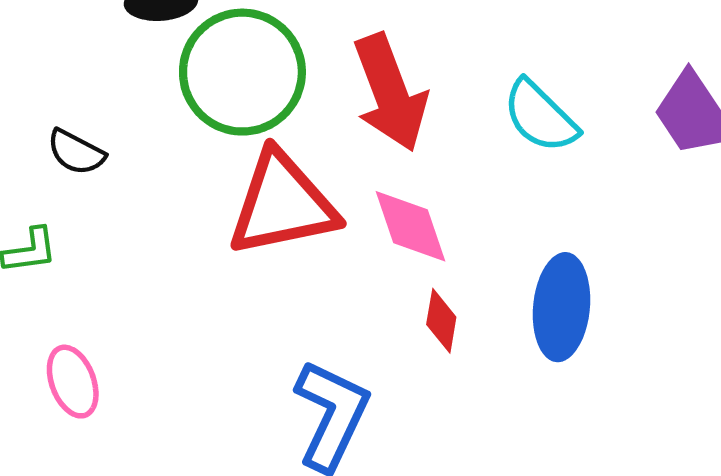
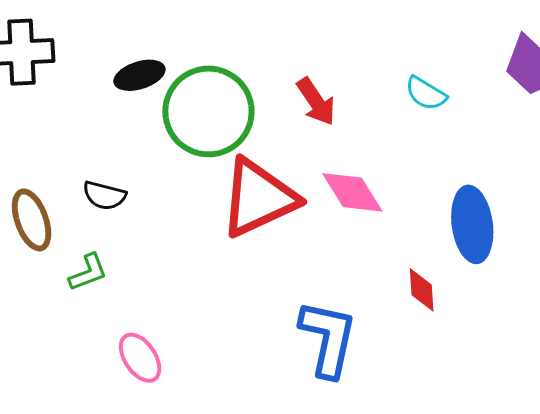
red arrow: (390, 93) -> (316, 102), size x0.6
cyan semicircle: (540, 116) -> (426, 93), size x0.7
red diamond: (441, 321) -> (422, 290), moved

